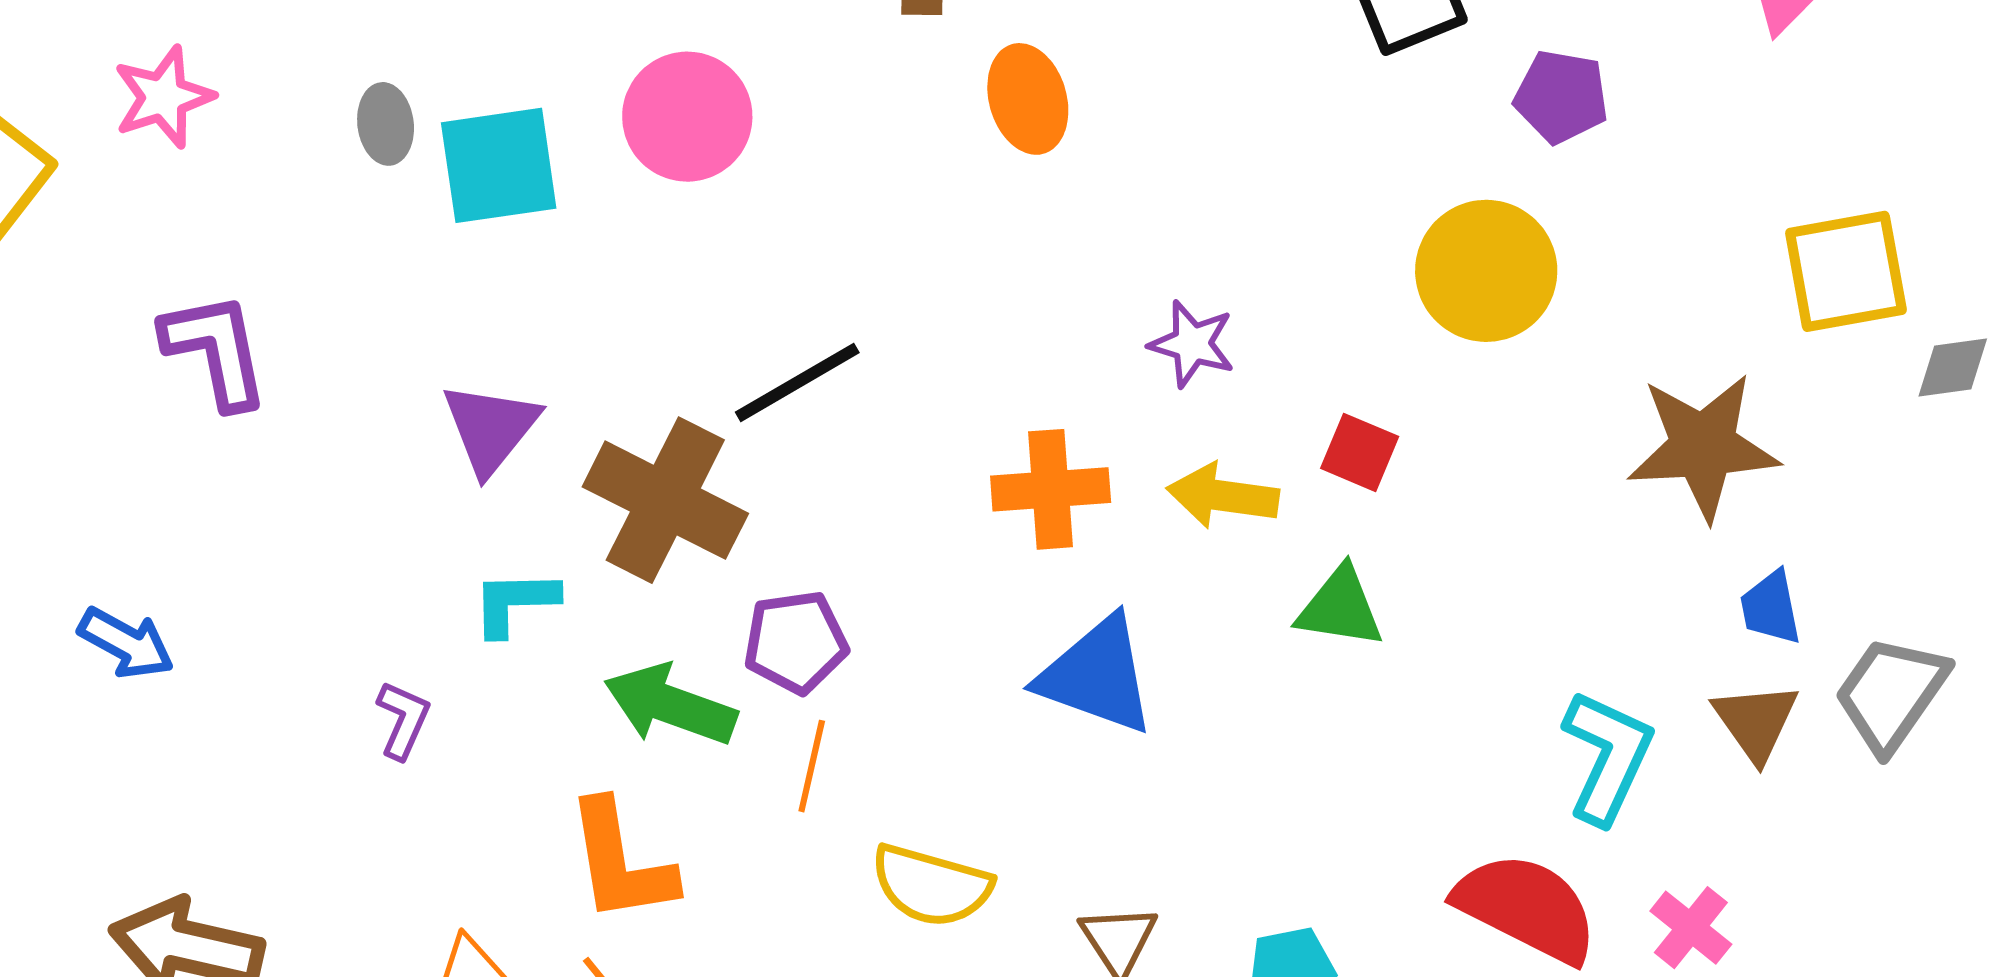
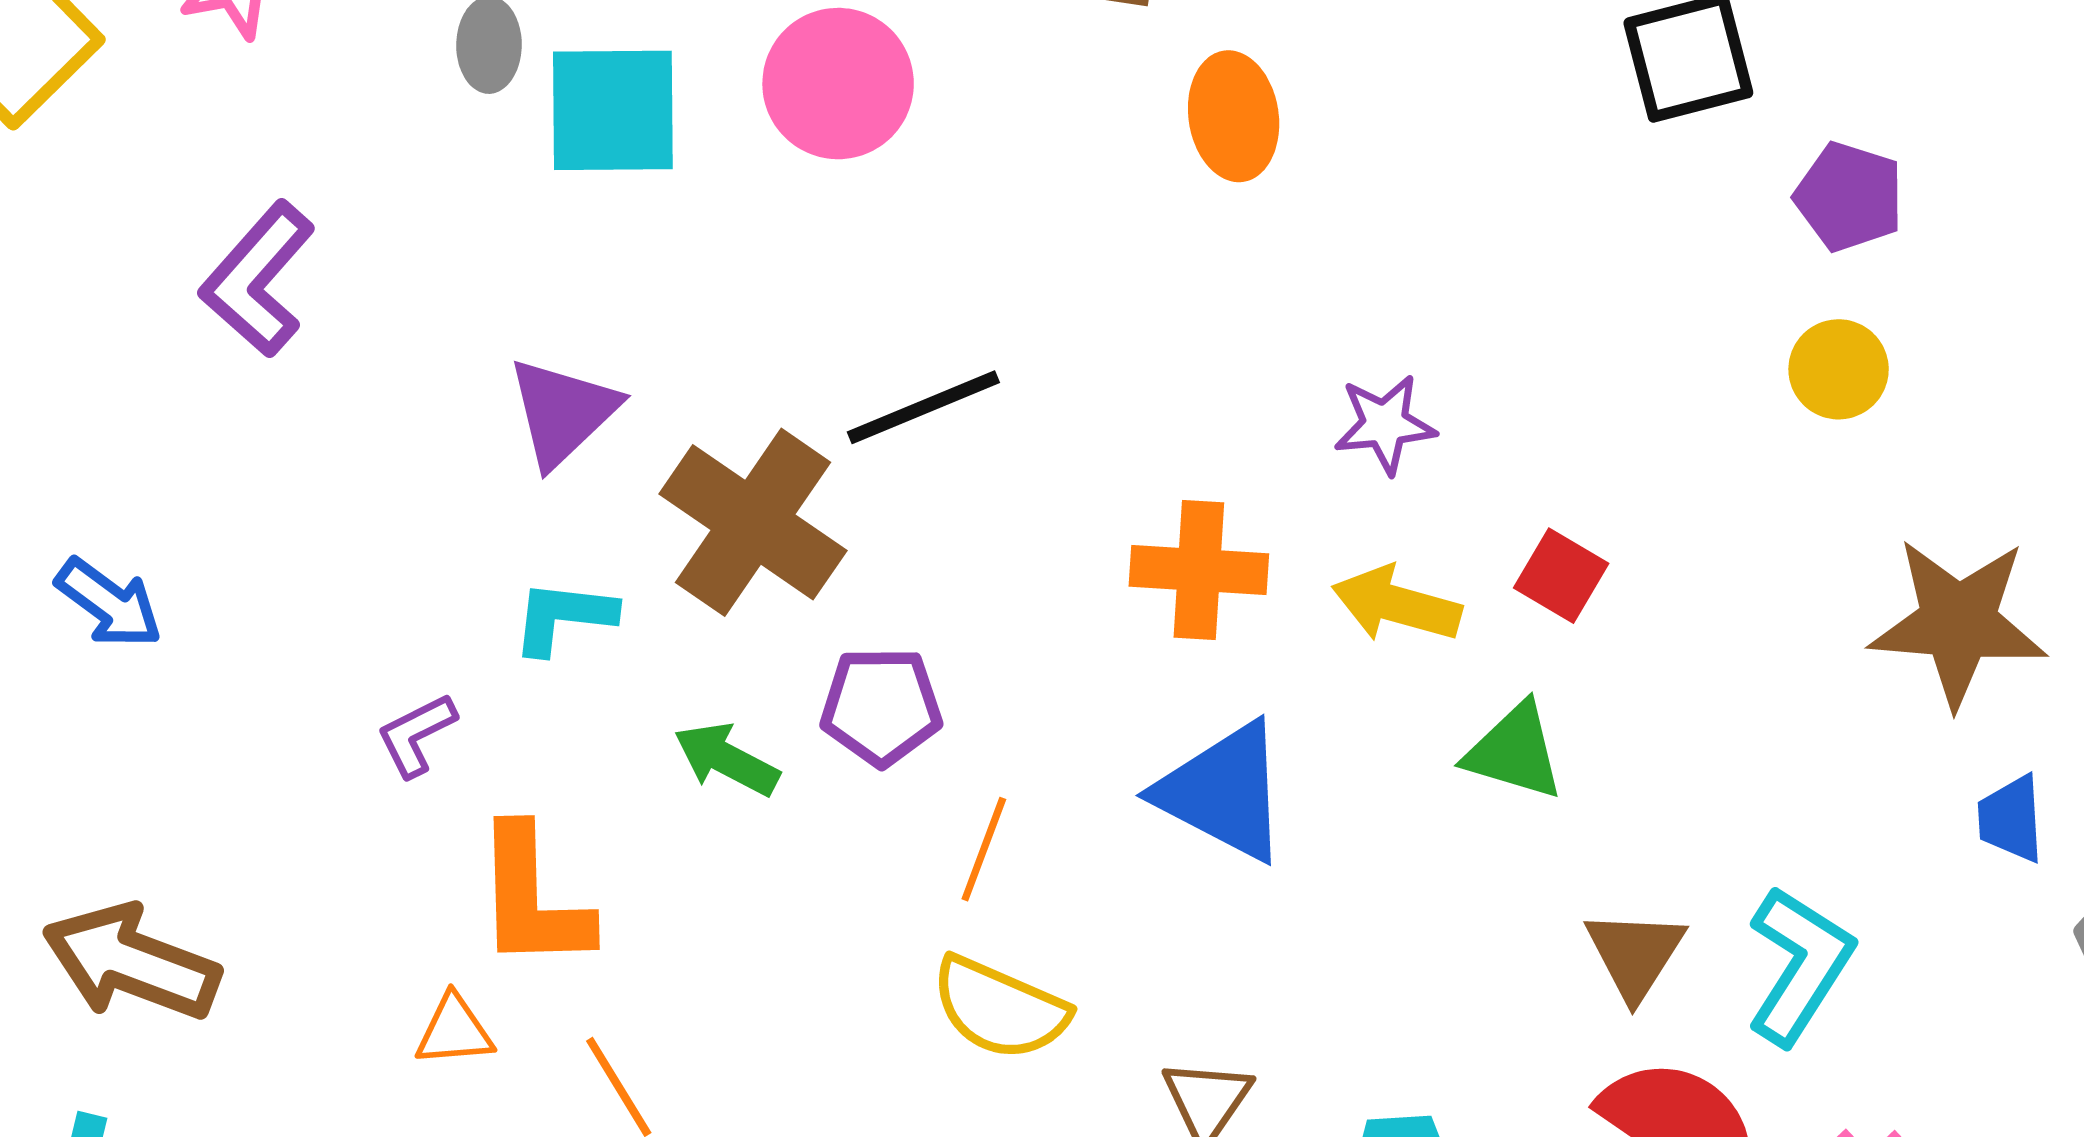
yellow circle: (1486, 271) -> (1839, 369), moved, size x0.6
purple star: (1192, 344) -> (1385, 424), turned -30
purple L-shape: (216, 350) -> (258, 279), turned -135
green arrow: (670, 705) -> (727, 759), size x0.7
purple L-shape: (403, 720) -> (416, 735), turned -148
brown triangle: (1756, 722) -> (1635, 954), moved
orange line: (812, 766) -> (984, 849), moved
orange L-shape: (621, 862) -> (532, 898), moved

